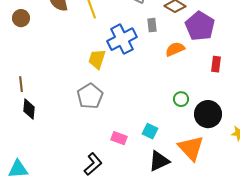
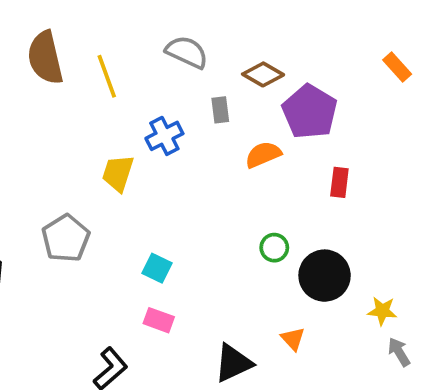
blue cross: (122, 39) -> (164, 136), size x0.7
gray pentagon: (90, 96) -> (66, 238), moved
cyan square: (150, 131) -> (157, 268), moved
orange triangle: (191, 148) -> (293, 339), size x0.5

